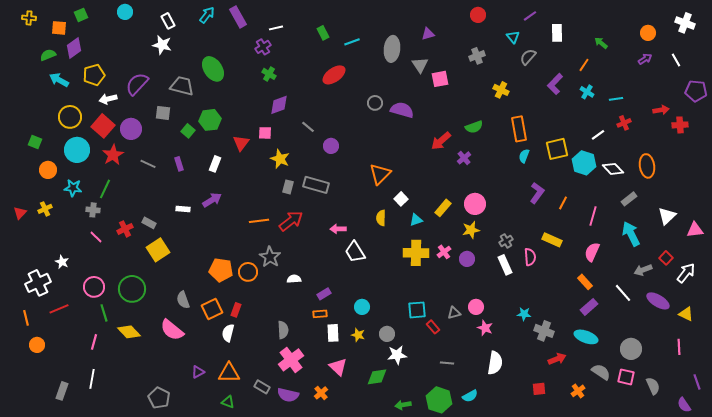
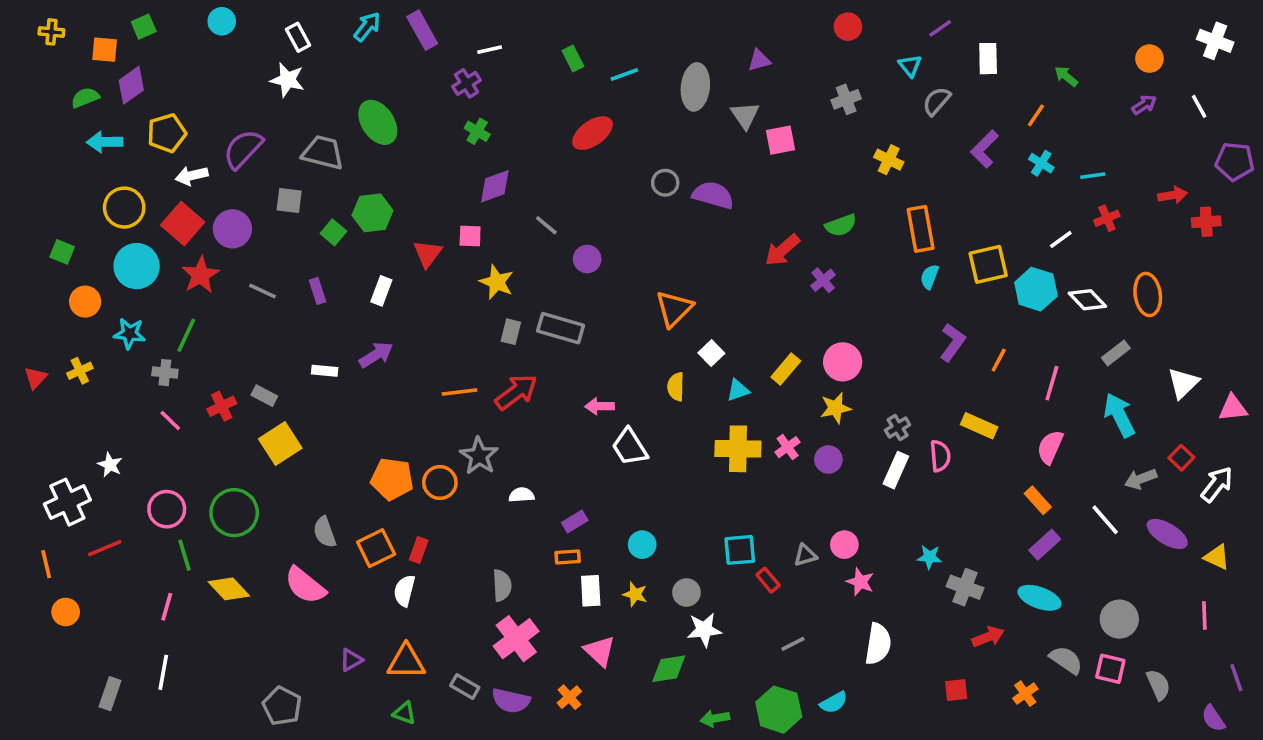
cyan arrow: (59, 80) -> (105, 142), turned -30
white rectangle: (505, 265) -> (896, 470), turned 48
gray line: (447, 363) -> (793, 644), turned -32

